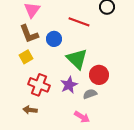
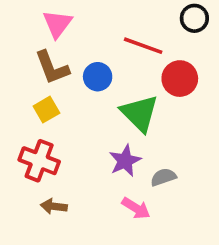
red circle: (99, 75) -> (180, 79), moved
red cross: (39, 85) -> (39, 161), moved
pink arrow: (82, 117) -> (136, 208), moved

